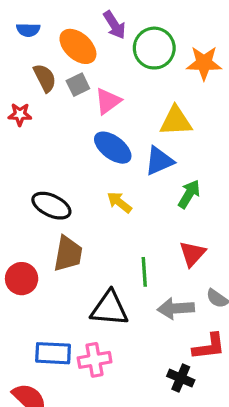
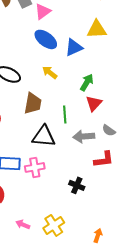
yellow triangle: (176, 121) -> (97, 29), moved
green arrow: (189, 194) -> (87, 82), moved
brown trapezoid: (68, 254) -> (33, 103), moved
black cross: (181, 378) -> (77, 185), moved

